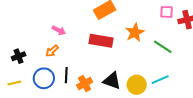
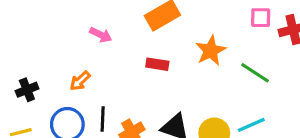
pink arrow: (59, 30) -> (101, 35), moved
red rectangle: (101, 41) -> (157, 64), size x0.6

